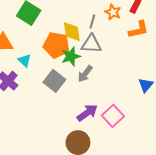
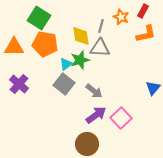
orange pentagon: (56, 45) -> (45, 44), moved
cyan triangle: (25, 60) -> (66, 64), moved, turned 40
gray arrow: (85, 74) -> (94, 91), moved, turned -90

